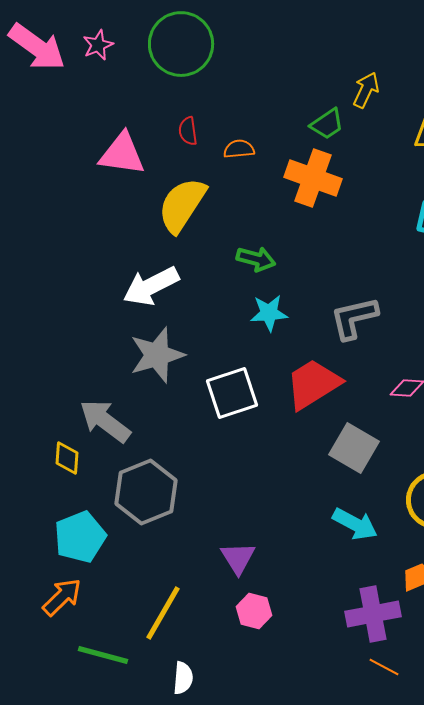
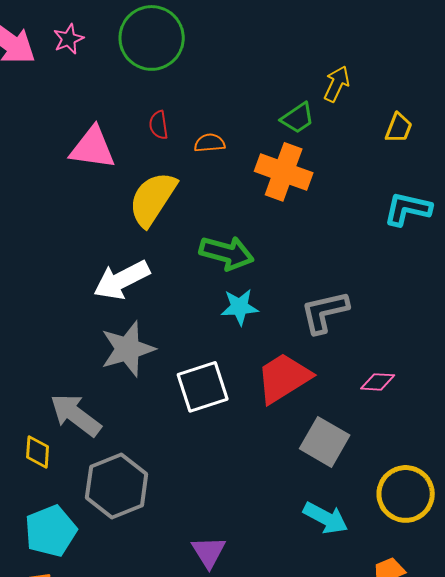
green arrow: (256, 259) -> (227, 253), size x1.4

